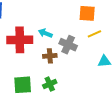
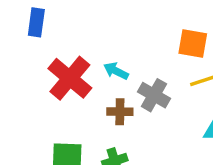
red cross: (20, 40) -> (70, 78), turned 35

